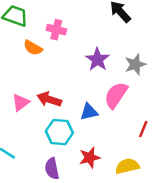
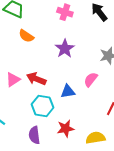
pink cross: (56, 30) -> (65, 12), moved
purple star: (97, 59) -> (65, 49), moved
pink semicircle: (116, 95) -> (91, 80), size x0.7

